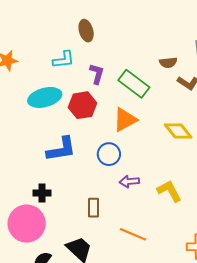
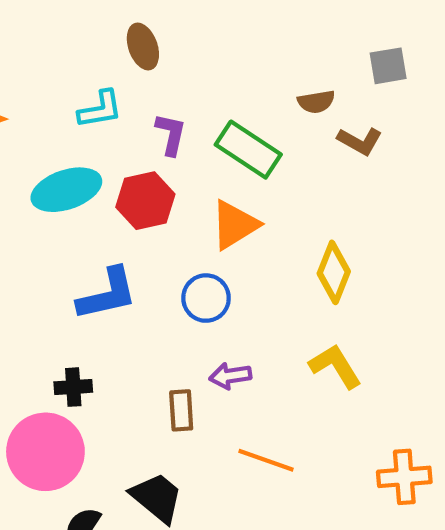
yellow diamond: (178, 131) -> (334, 272), moved, turned 64
purple arrow: (129, 181) -> (230, 376), moved

